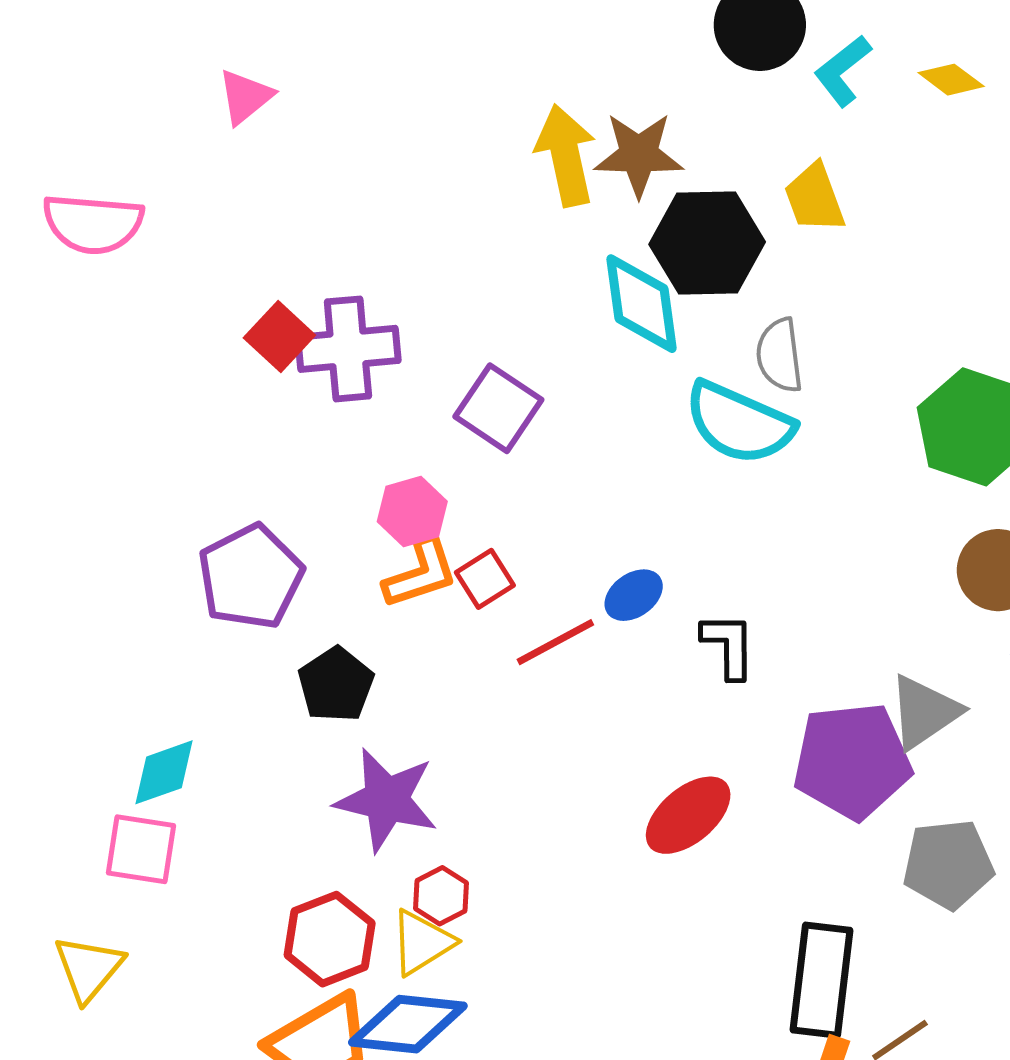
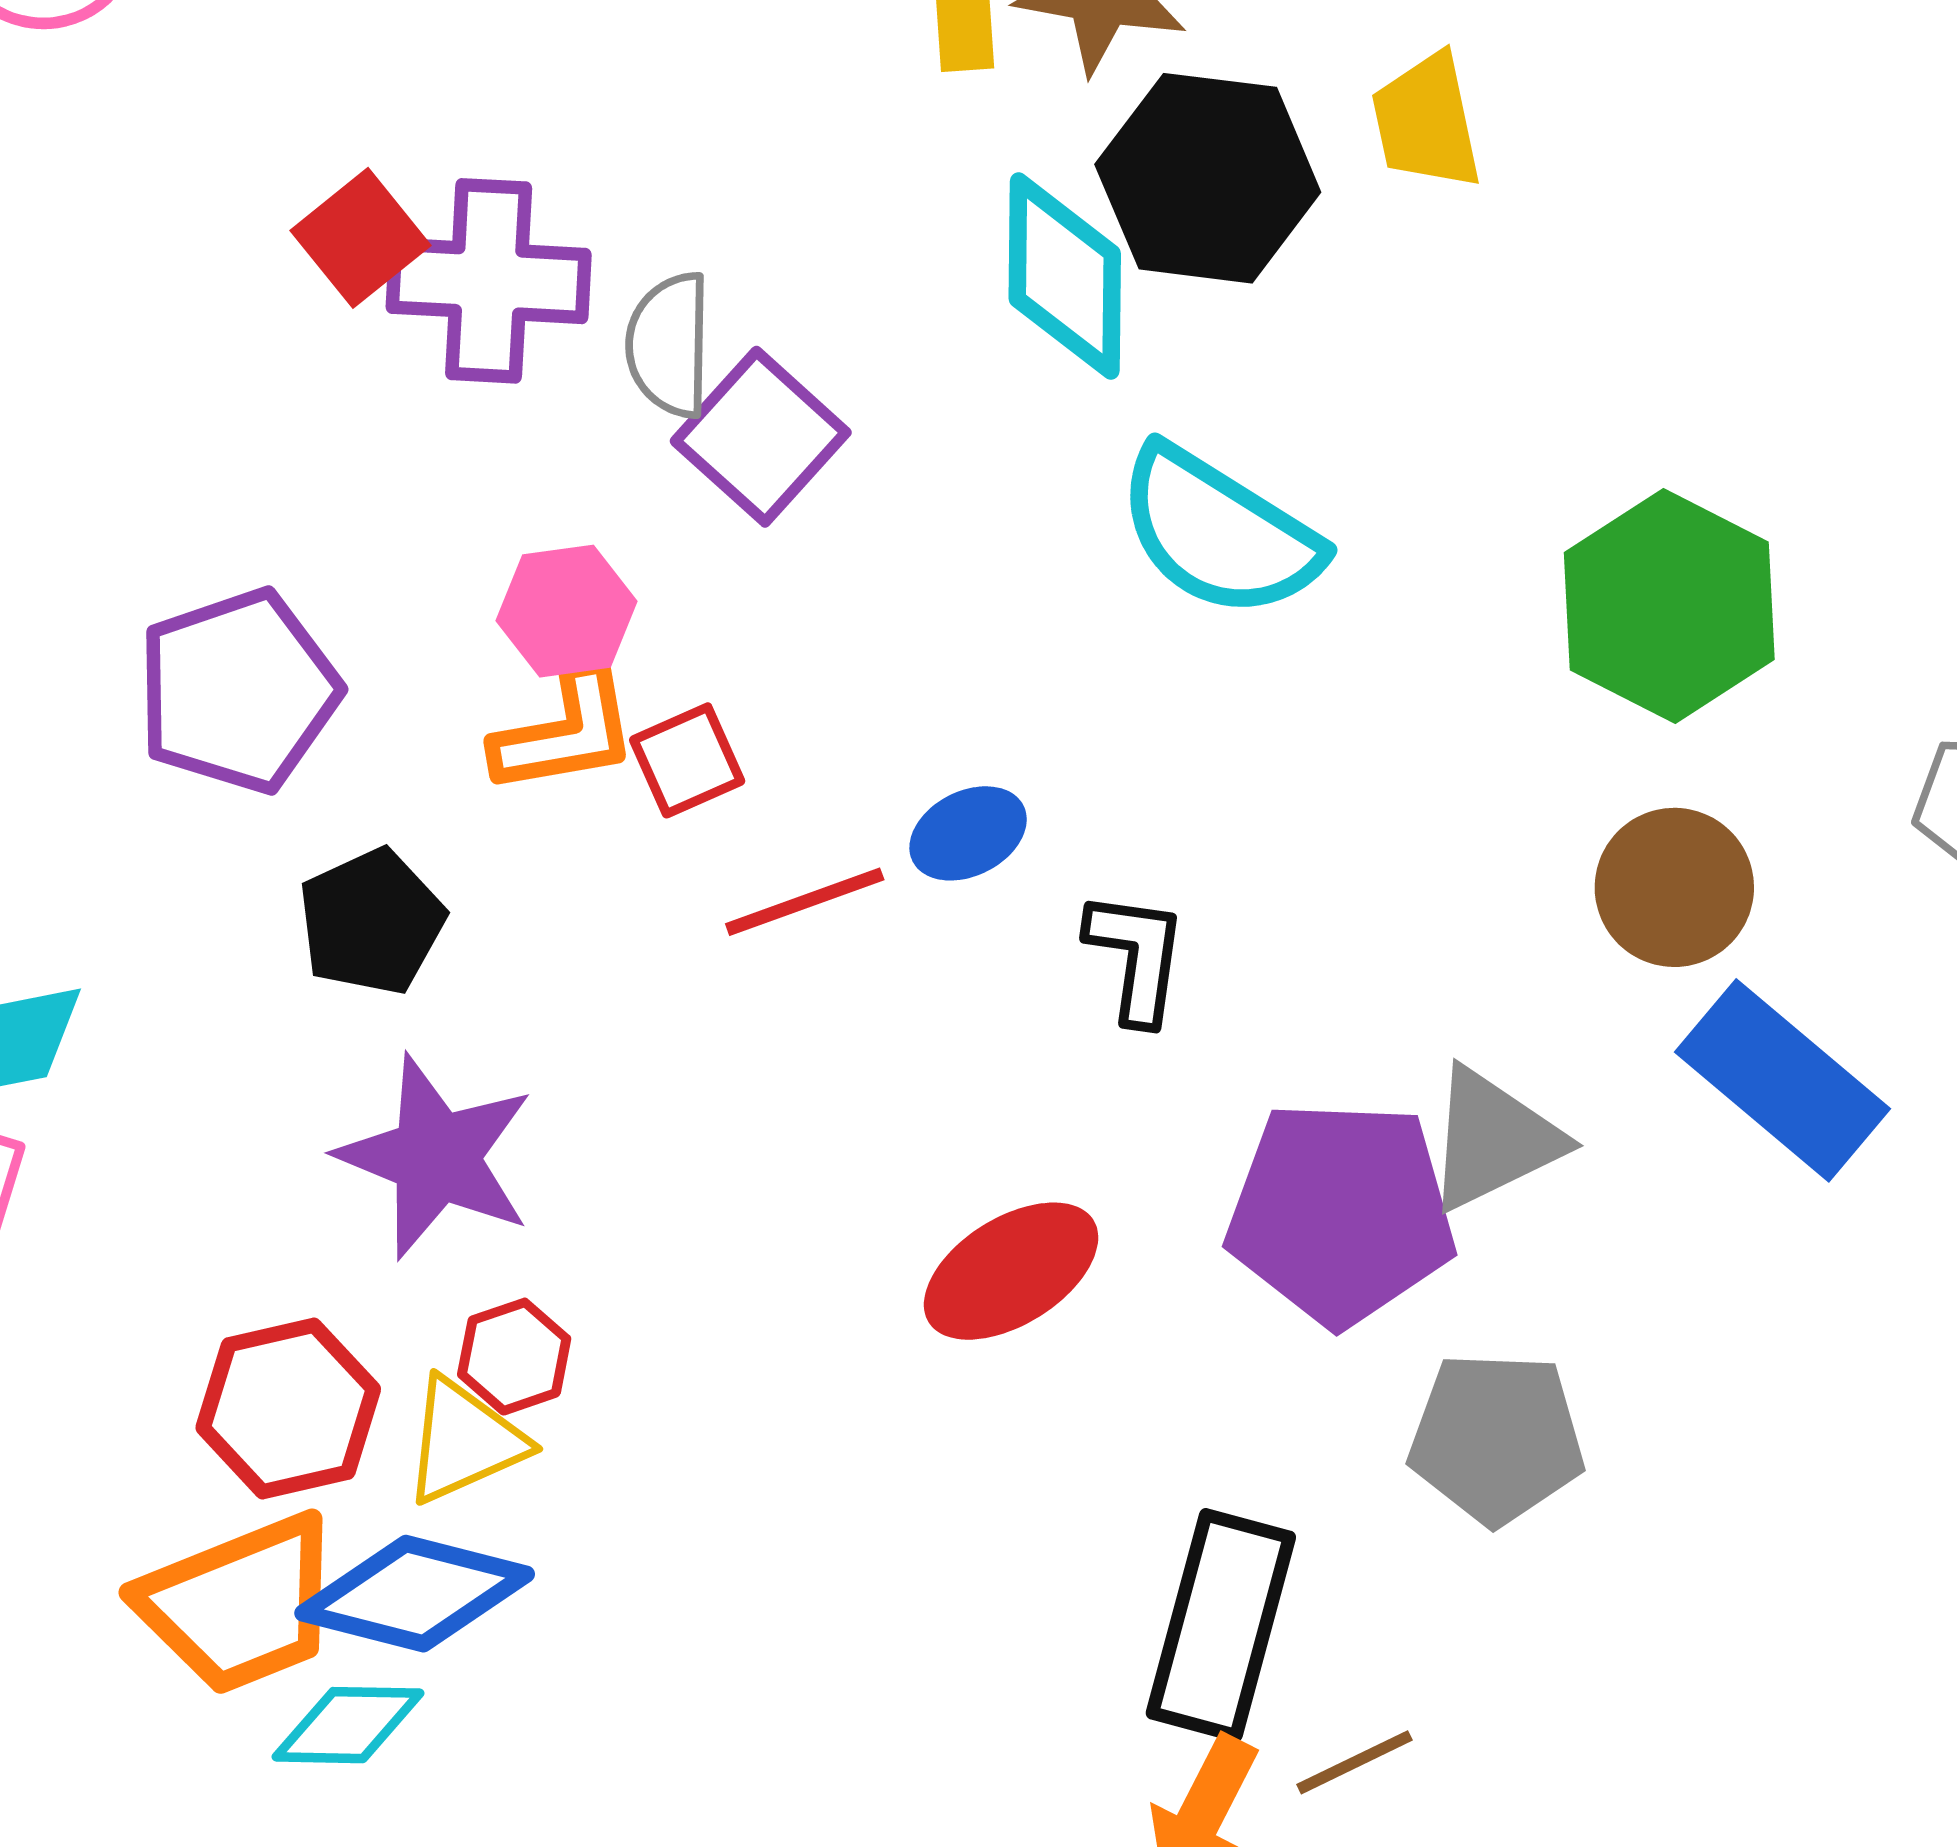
gray semicircle: (780, 355) -> (669, 345), moved

